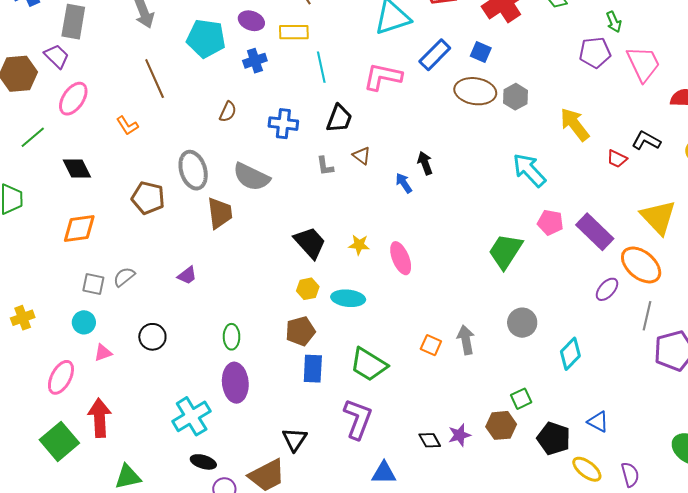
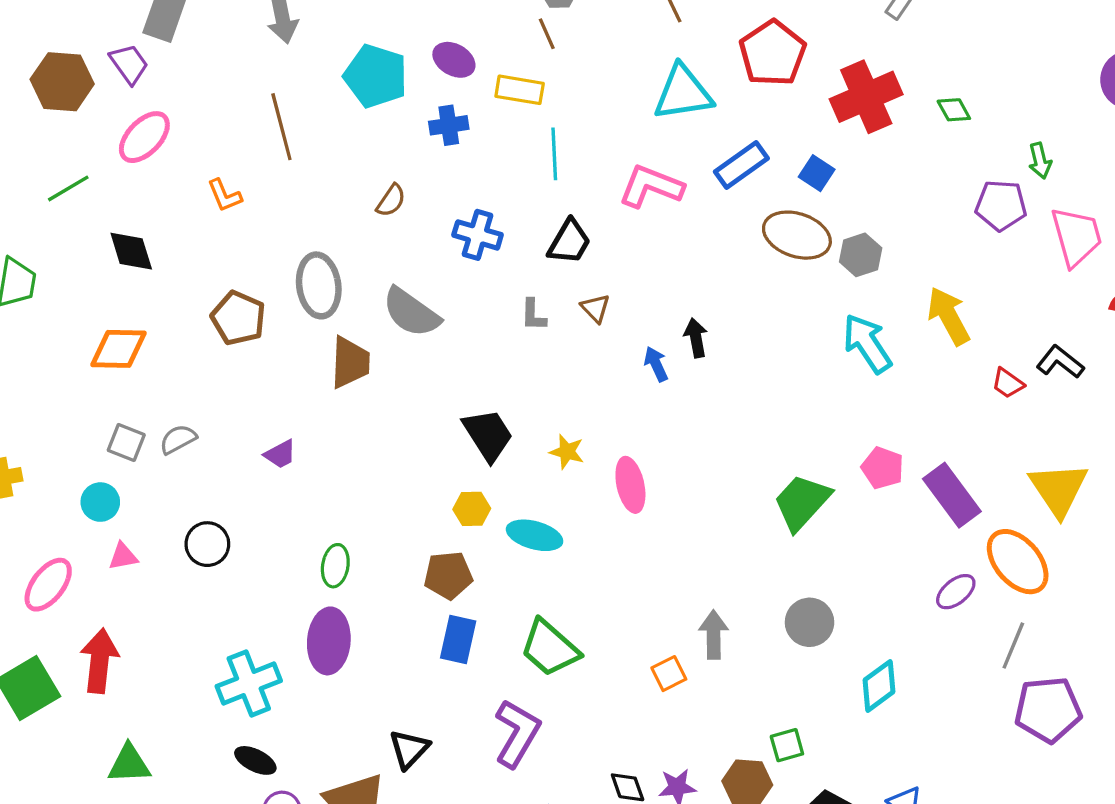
cyan arrow: (529, 170) -> (867, 343), moved
orange square: (431, 345) -> (669, 674), moved, turned 30

